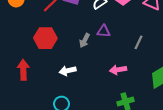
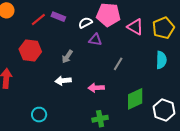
purple triangle: (104, 31) -> (95, 40), moved
white arrow: (68, 71) -> (63, 81), moved

